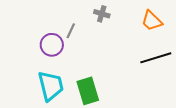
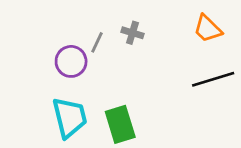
gray cross: (102, 14) -> (132, 33), moved

